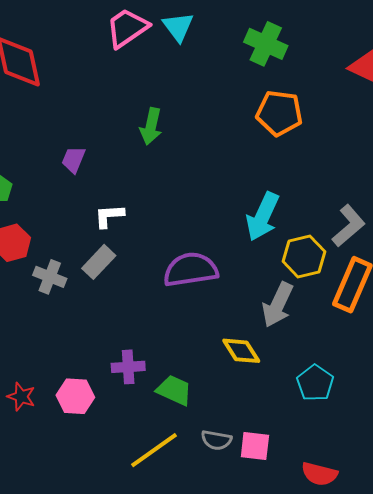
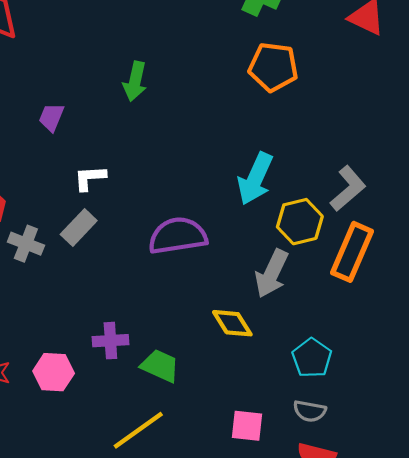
gray semicircle: (216, 440) -> (310, 411), moved

